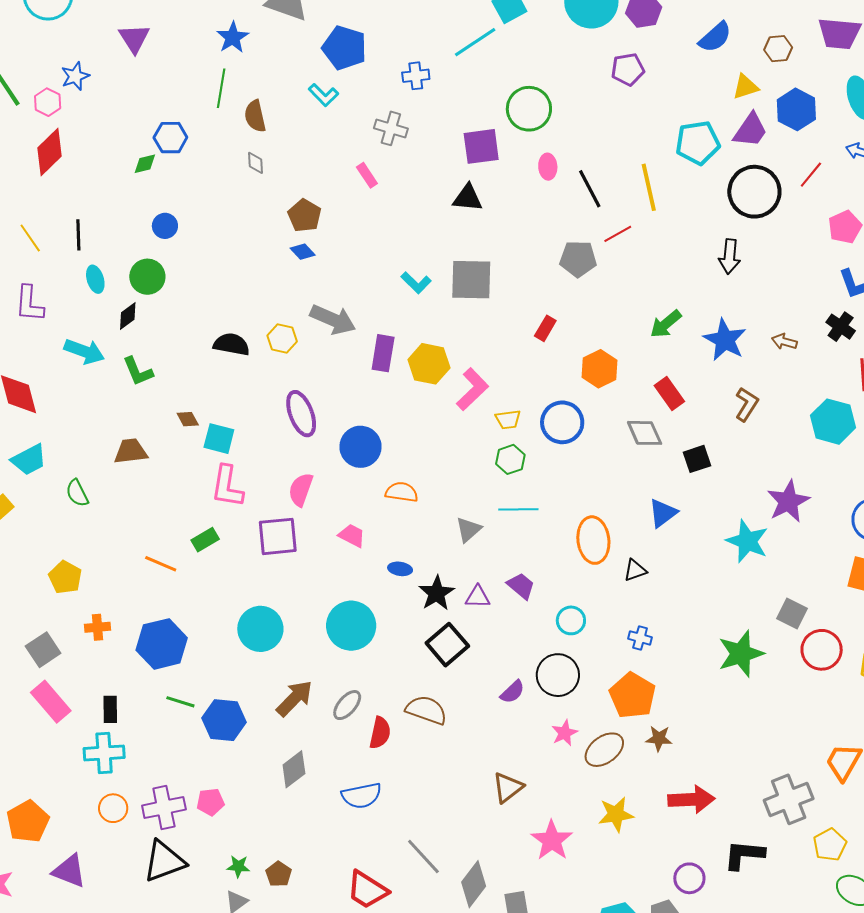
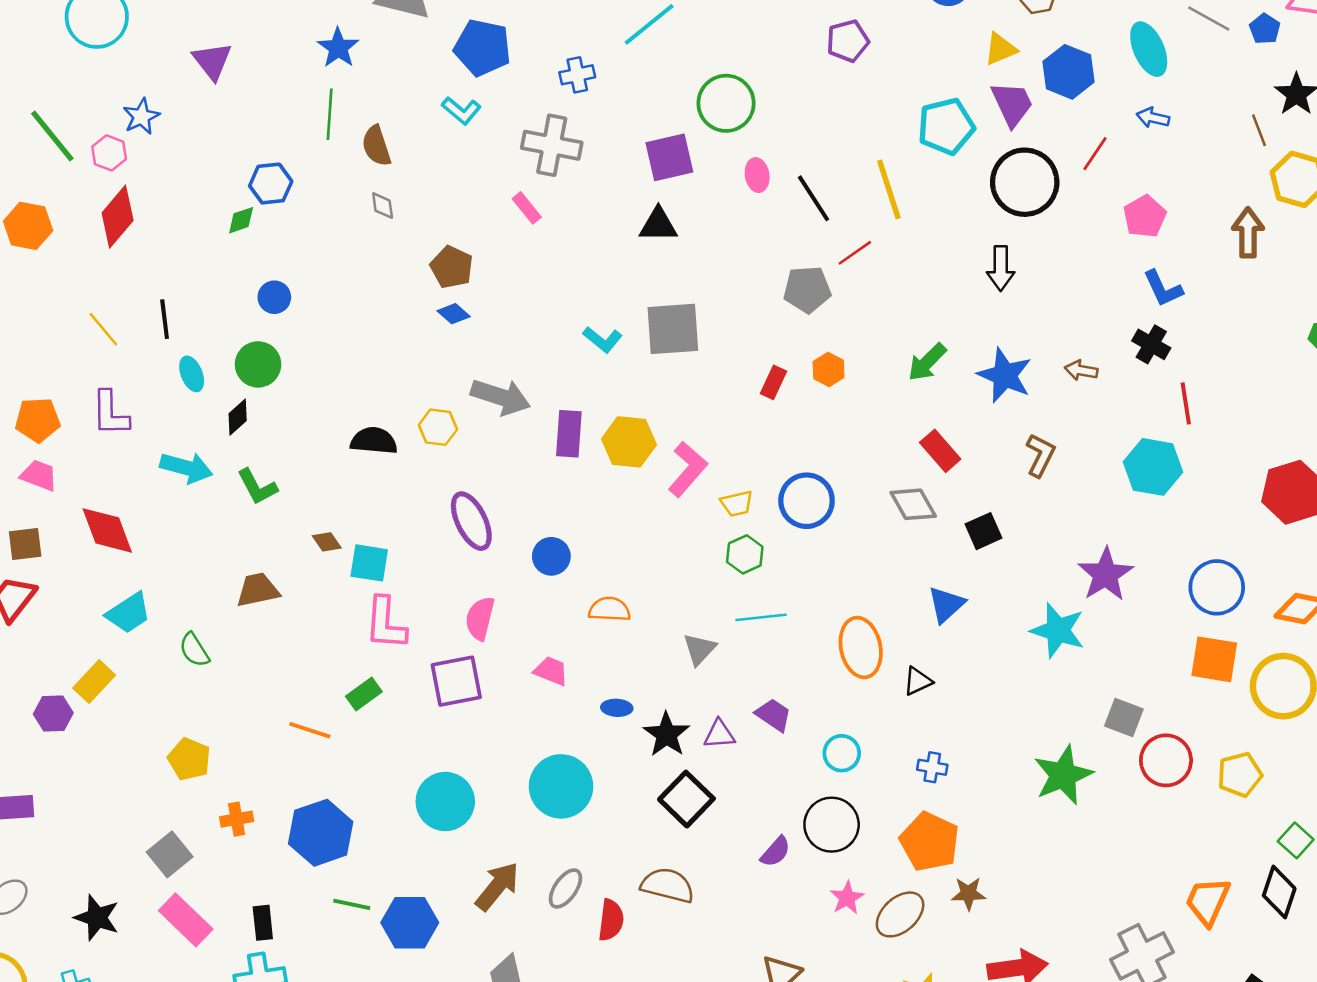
gray cross: (391, 128) -> (552, 145), size x1.4
purple trapezoid: (750, 130) -> (1012, 104), turned -54
orange hexagon: (599, 369) -> (829, 369), moved, size x0.7
blue circle: (361, 447) -> (551, 556), size x0.7

